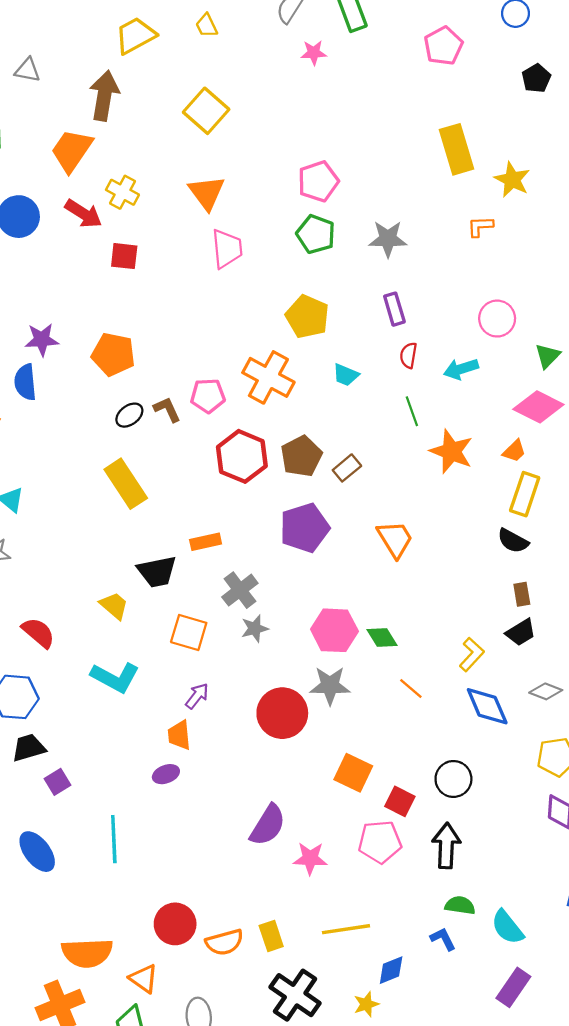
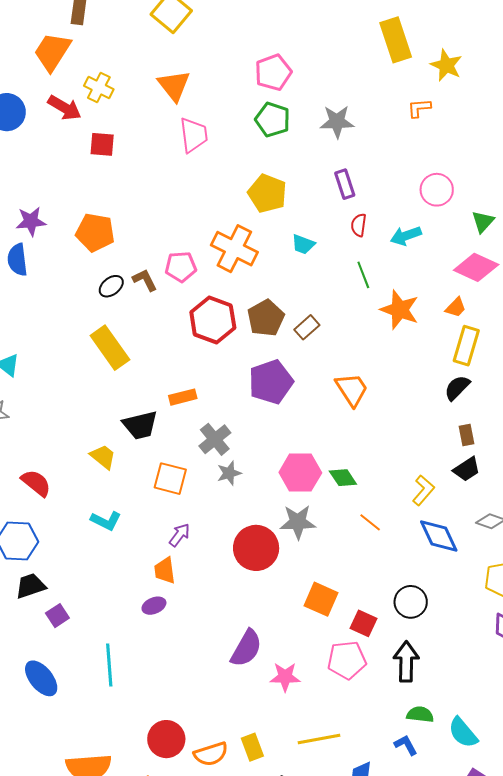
black semicircle: (513, 541) -> (457, 388), turned 108
cyan L-shape: (115, 677) -> (106, 521), size x0.7

